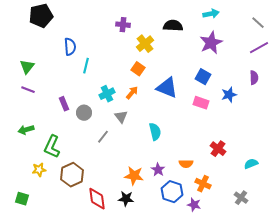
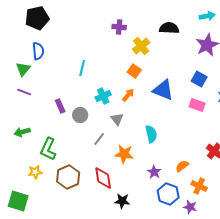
blue semicircle: (70, 47) -> (38, 51), moved
orange semicircle: (186, 164) -> (182, 166), turned 144
orange star: (134, 176) -> (124, 154), moved
green square: (22, 199) -> (18, 201), size x1.5
red diamond: (97, 199) -> (103, 178), moved

